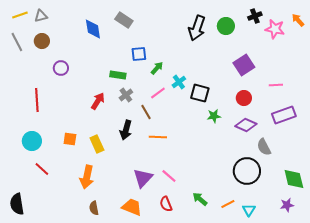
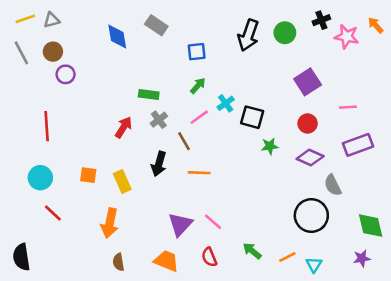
blue square: (139, 54) -> (197, 52), moved
purple circle: (61, 68) -> (66, 74), moved

